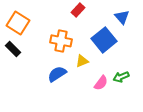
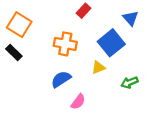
yellow triangle: (82, 61) -> (98, 67), moved
pink semicircle: (101, 83) -> (78, 102), moved

